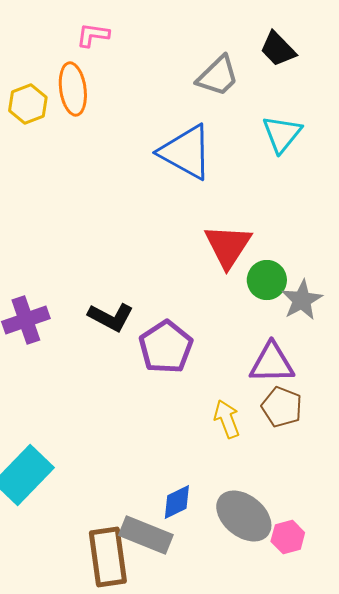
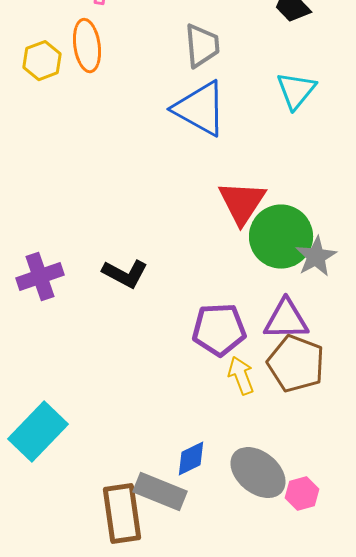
gray trapezoid: (218, 76) -> (202, 46), moved, turned -51
green circle: (267, 280) -> (281, 237), size x1.6
purple pentagon: (166, 347) -> (219, 330), moved, turned 30
brown pentagon: (282, 407) -> (296, 364), size x1.4

